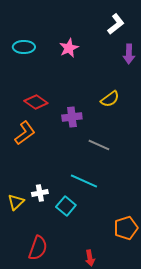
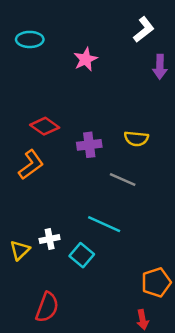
cyan ellipse: (24, 47) -> (30, 39), moved
yellow semicircle: (110, 99) -> (136, 139), moved, turned 42
red arrow: (90, 258) -> (143, 320), moved

